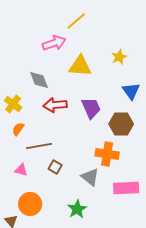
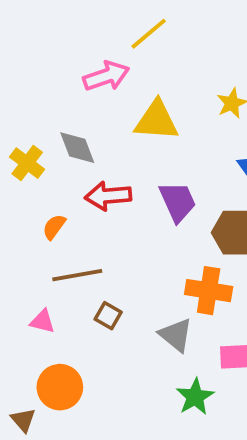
yellow cross: (13, 104) -> (27, 163), moved
orange semicircle: (18, 129) -> (54, 227), moved
green star: (77, 209) -> (195, 397), moved

